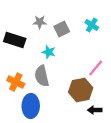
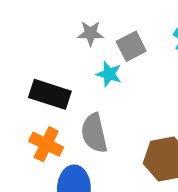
black rectangle: (15, 40) -> (50, 94), moved
cyan star: (49, 52) -> (109, 74), moved

